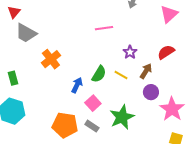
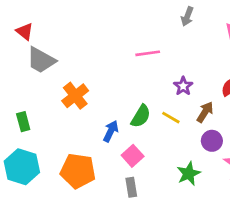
red triangle: (14, 12) -> (25, 31), turned -32
green star: (122, 117) -> (189, 174), moved, size x0.7
orange pentagon: (65, 125) -> (78, 171), moved
gray rectangle: (92, 126) -> (131, 187), turned 48

